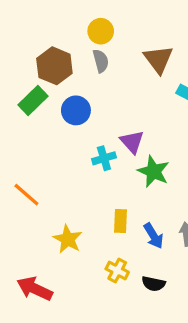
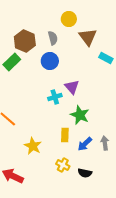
yellow circle: (101, 31) -> (69, 19), moved
blue circle: (76, 110) -> (50, 61), moved
green star: (154, 171) -> (80, 115), moved
blue arrow: (154, 236) -> (85, 144), turned 77

